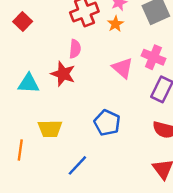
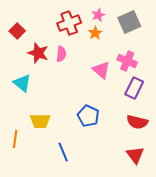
red star: (63, 74) -> (38, 53), moved
cyan triangle: (29, 83) -> (22, 83), turned 36
blue line: (77, 165) -> (63, 152), turned -66

